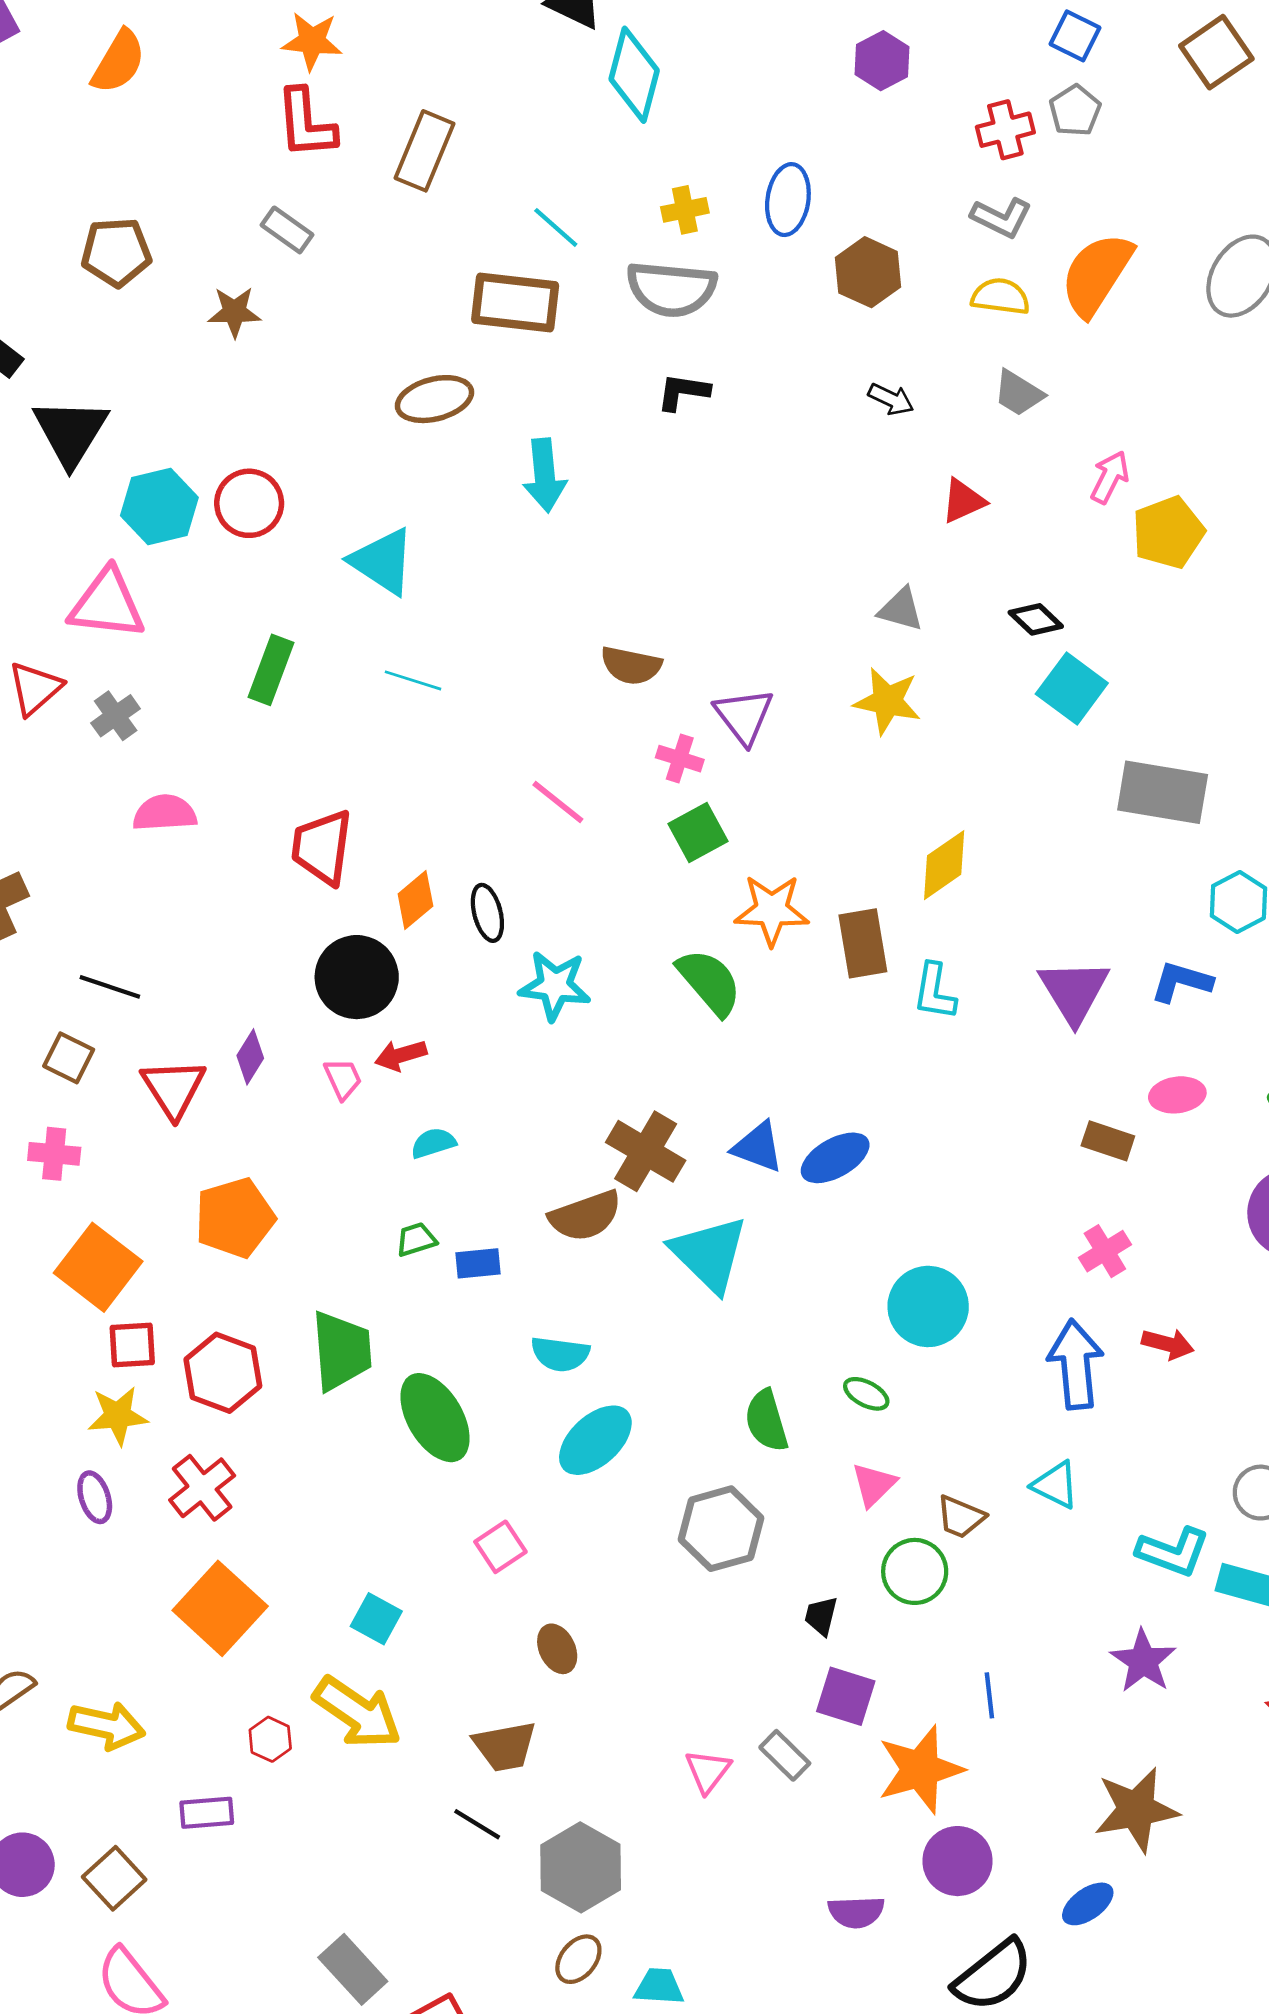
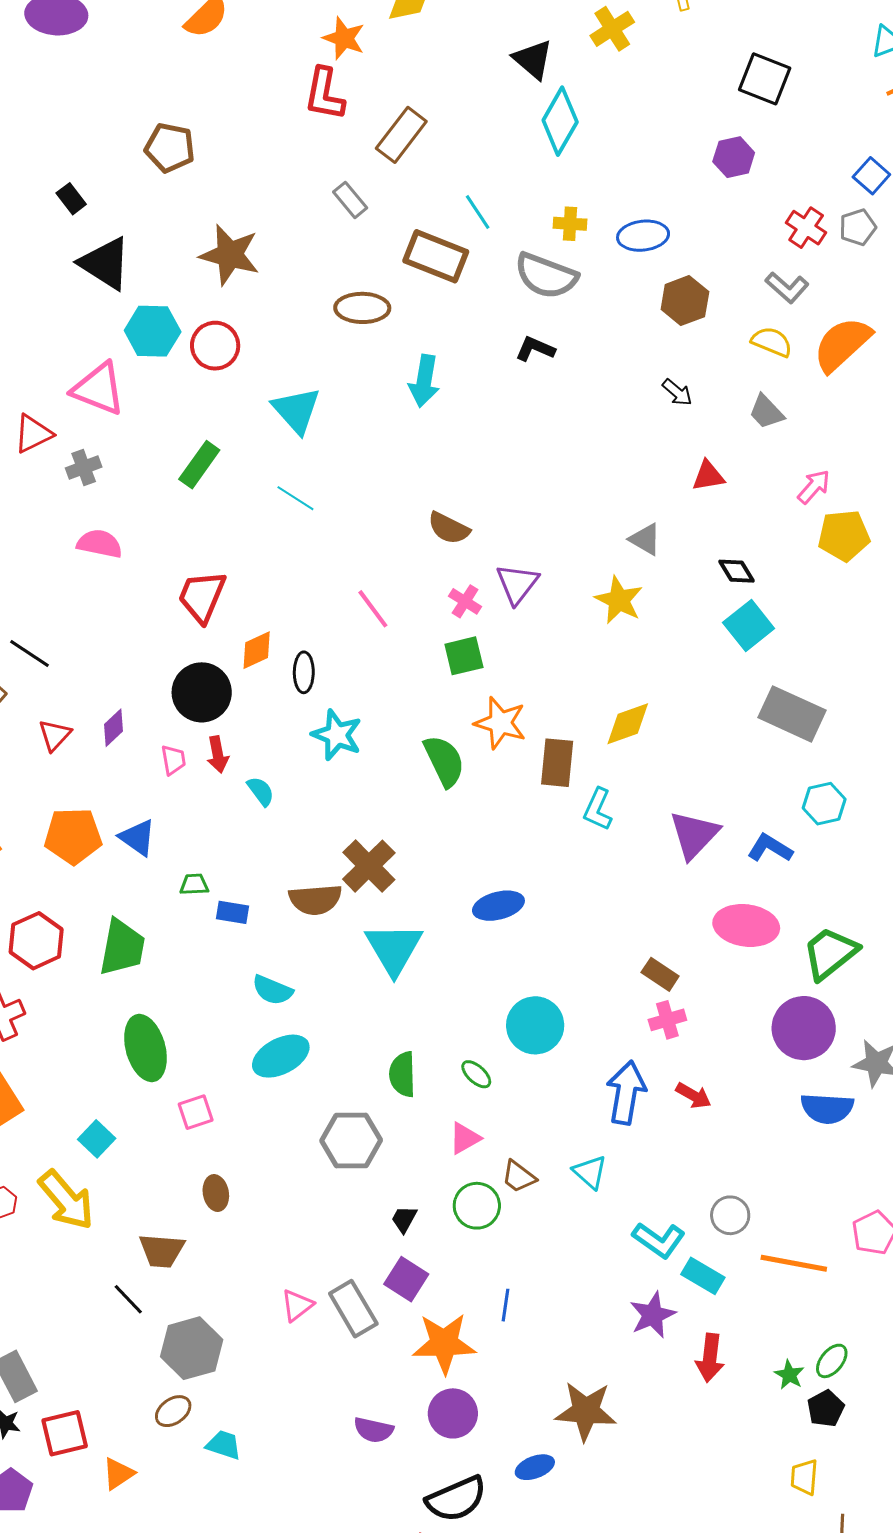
red cross: (1005, 130) -> (806, 228), turned 33
blue ellipse: (788, 200) -> (643, 236), turned 60
gray rectangle: (287, 230) -> (350, 200), moved
brown star: (234, 312) -> (230, 255), moved, size x1.6
black triangle: (71, 432) -> (105, 263), turned -44
red arrow: (401, 1055) -> (218, 754), turned -99
red triangle: (173, 1088) -> (55, 735), size x0.7
pink ellipse: (1177, 1095) -> (746, 925), size x1.6
brown rectangle: (1108, 1141) -> (660, 974), moved
cyan semicircle: (433, 1143) -> (261, 791), moved, turned 56
blue triangle: (758, 1147) -> (138, 838), moved
green ellipse: (435, 1418) -> (146, 1048), moved
purple star: (1143, 1661) -> (653, 1315), moved
gray rectangle: (785, 1755) -> (353, 1309), size x1.5

